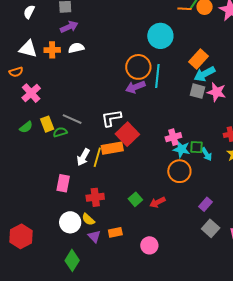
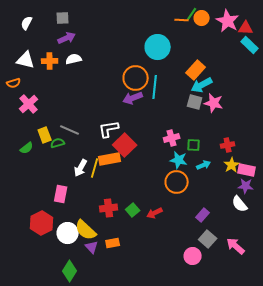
green semicircle: (26, 127) -> (27, 148), moved
pink cross: (173, 137) -> (172, 138), moved
green square: (196, 147) -> (194, 145), moved
cyan arrow: (207, 154) -> (204, 165), turned -80
red cross: (95, 197) -> (109, 208), moved
yellow semicircle: (88, 219) -> (86, 230), size x1.6
red hexagon: (21, 236) -> (42, 223), moved
pink circle: (149, 245) -> (193, 256), moved

